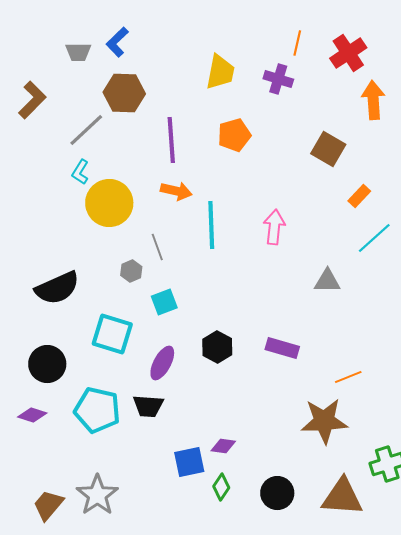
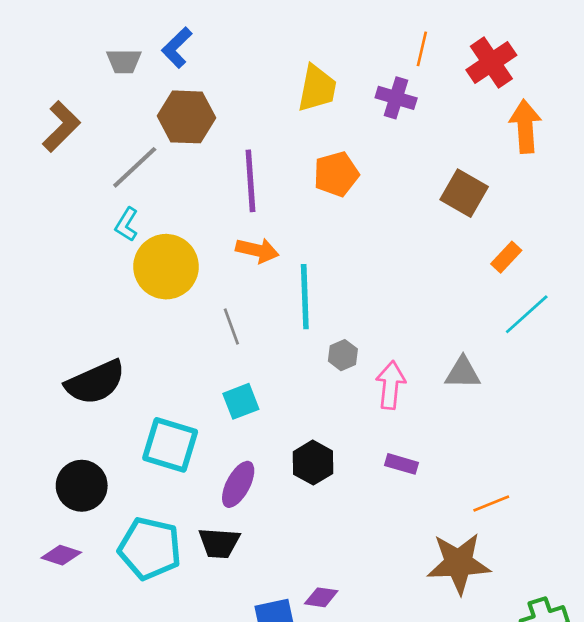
pink arrow: (274, 227) -> (391, 385), moved
gray hexagon: (131, 271) -> (343, 355), moved
purple rectangle: (282, 348) -> (401, 464), size x0.7

